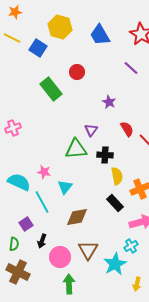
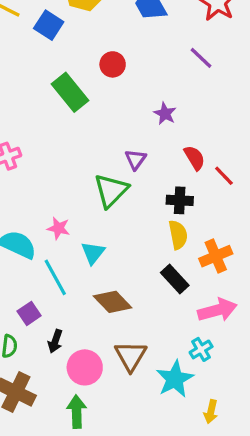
green triangle: (76, 149) -> (111, 191), turned -40
black cross: (105, 155) -> (180, 200), moved
brown diamond: (77, 217) -> (113, 302), turned 55
green arrow: (69, 284) -> (77, 412), moved

